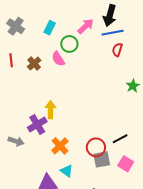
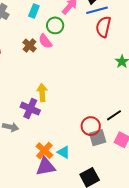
red semicircle: (117, 50) -> (103, 27), size x1.5
brown cross: (34, 63) -> (30, 45), moved
purple cross: (37, 125) -> (30, 109), turned -30
orange cross: (60, 146) -> (44, 151), moved

